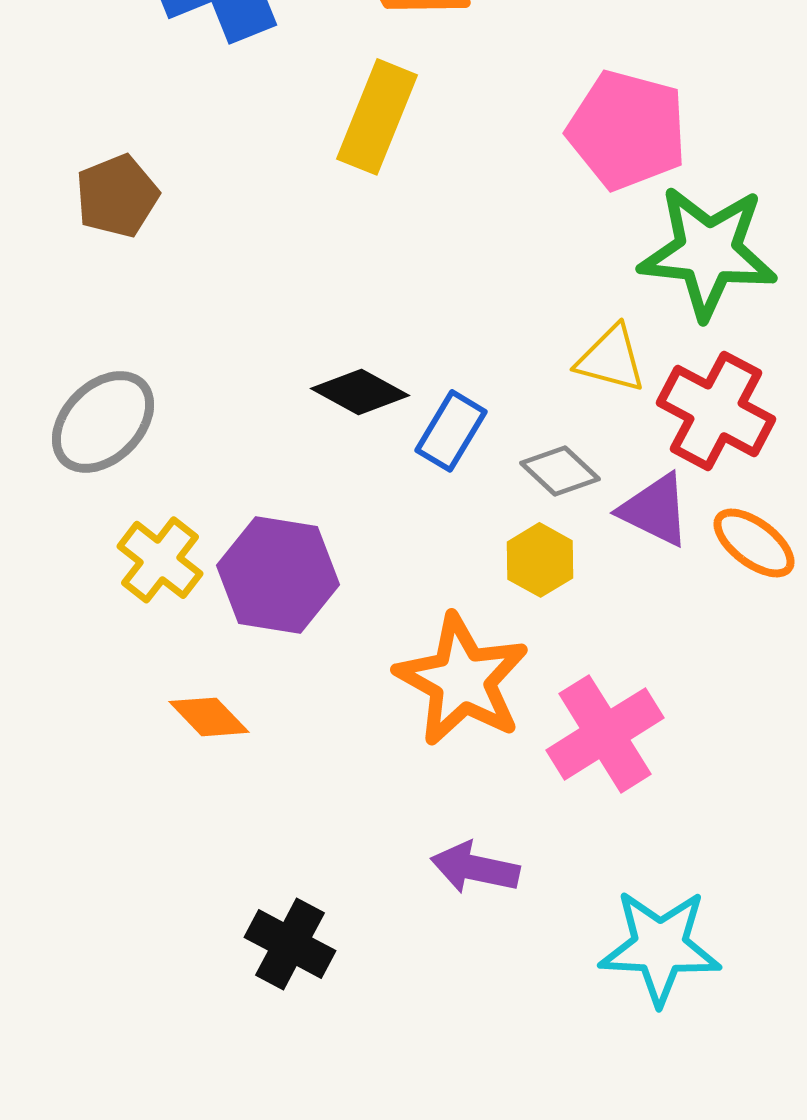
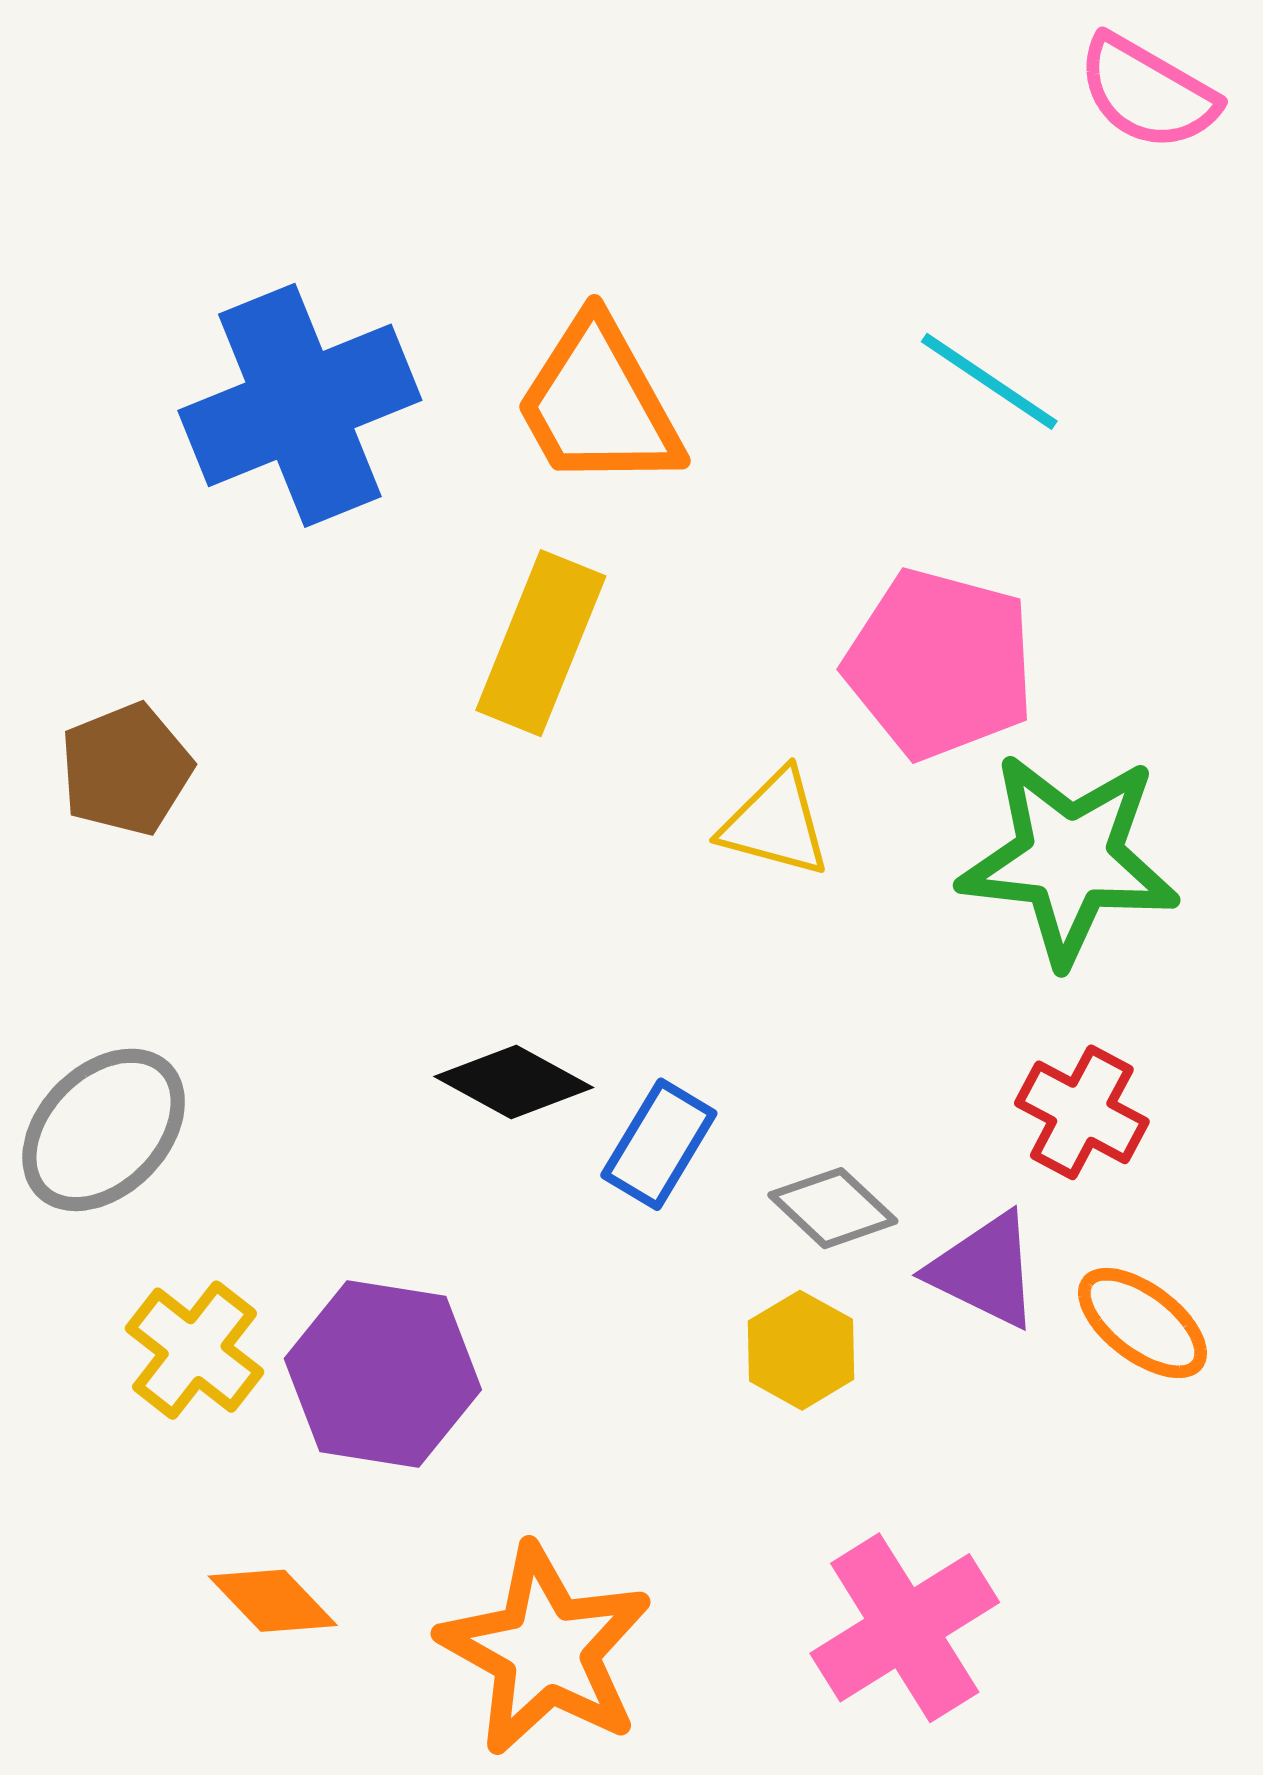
yellow triangle: (611, 359) -> (775, 823), moved
red cross: (716, 411) -> (1082, 1112), size x0.7
orange star: (462, 680) -> (546, 1650), moved

